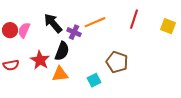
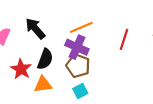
red line: (134, 19) -> (124, 39), moved
purple cross: (74, 32) -> (77, 47), moved, size x1.5
brown pentagon: (117, 62) -> (78, 66), moved

